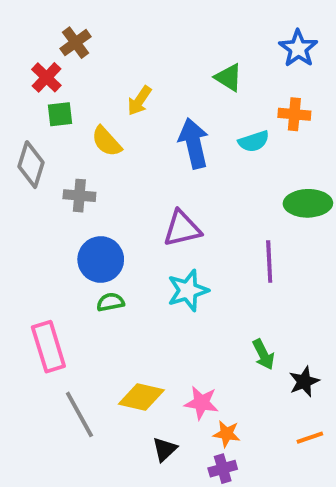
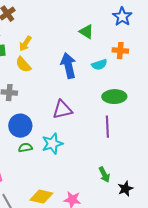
yellow arrow: (139, 101) -> (25, 44), moved
green ellipse: (308, 203) -> (114, 97), moved
cyan star: (188, 290) -> (52, 144), moved

